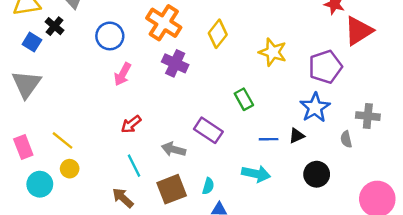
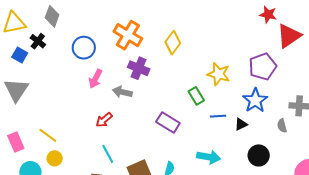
yellow star: (273, 52) -> (218, 74), moved
blue line: (269, 139) -> (218, 116), moved
gray arrow: (174, 149) -> (122, 92), moved

